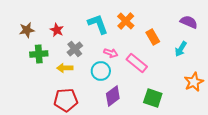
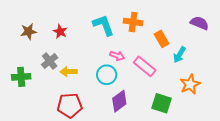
orange cross: (126, 21) -> (133, 22), turned -36
gray cross: (75, 49) -> (50, 61), moved
cyan arrow: (181, 49) -> (179, 55), moved
green cross: (39, 54) -> (21, 77), moved
orange star: (194, 82) -> (190, 84), moved

